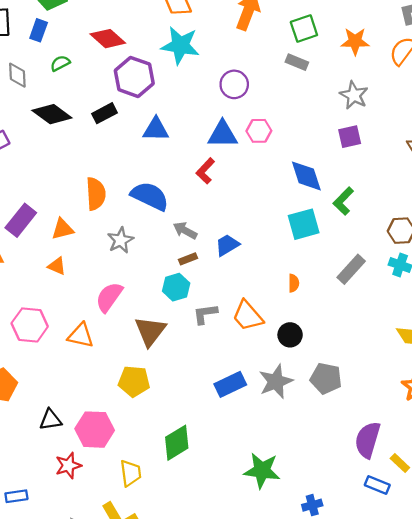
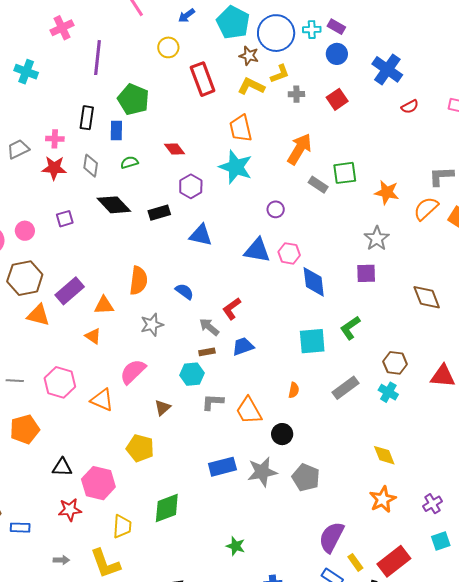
blue rectangle: (39, 30) -> (116, 131), turned -30
red diamond: (108, 39) -> (174, 149), size x0.7
gray rectangle: (297, 62) -> (318, 185), moved
purple hexagon: (134, 77) -> (191, 186), size x0.7
purple circle: (234, 84) -> (276, 209), size x0.7
red L-shape: (205, 171) -> (232, 309), moved
blue diamond: (306, 176) -> (314, 282), moved
blue semicircle: (150, 196) -> (184, 291), size x0.6
brown triangle: (150, 331) -> (163, 408), size x0.6
green star: (262, 471) -> (236, 546), size x0.6

